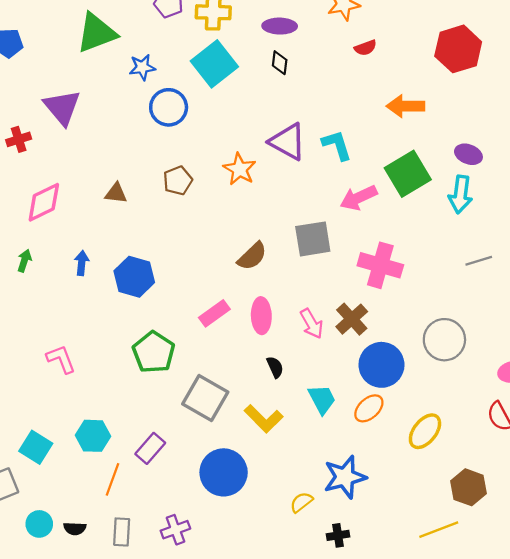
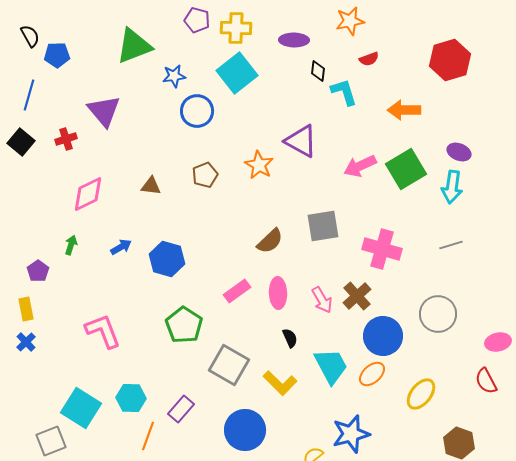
black diamond: (280, 63) -> (318, 71), moved
cyan L-shape: (337, 145) -> (344, 92), moved
pink arrow: (359, 198) -> (360, 166), moved
gray line: (479, 261) -> (451, 245), moved
blue arrow: (82, 263) -> (121, 247), turned 55
pink L-shape: (61, 359) -> (103, 331), size x1.4
cyan trapezoid: (322, 399) -> (331, 366), size x1.4
cyan square: (36, 447) -> (81, 408), size x1.4

